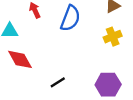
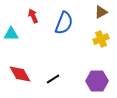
red diamond: (20, 59) -> (20, 74), moved

